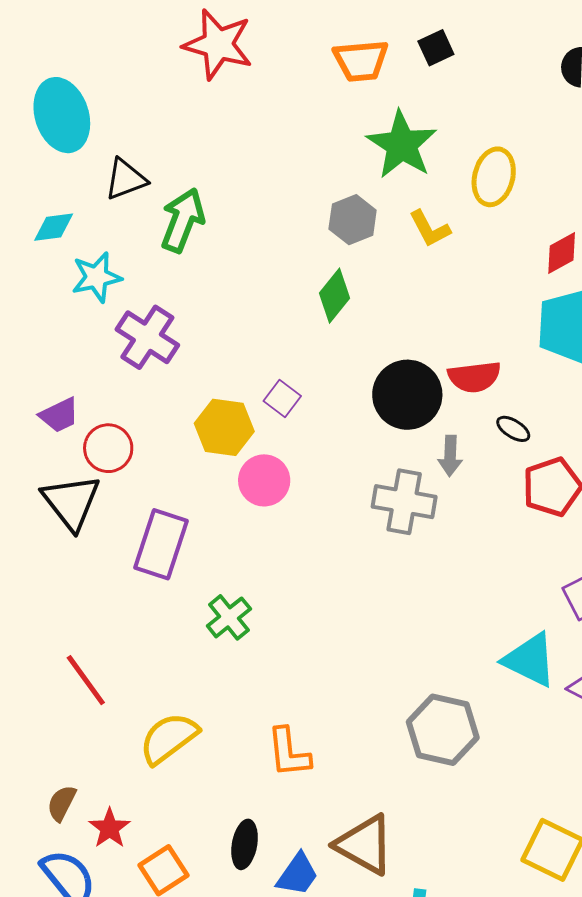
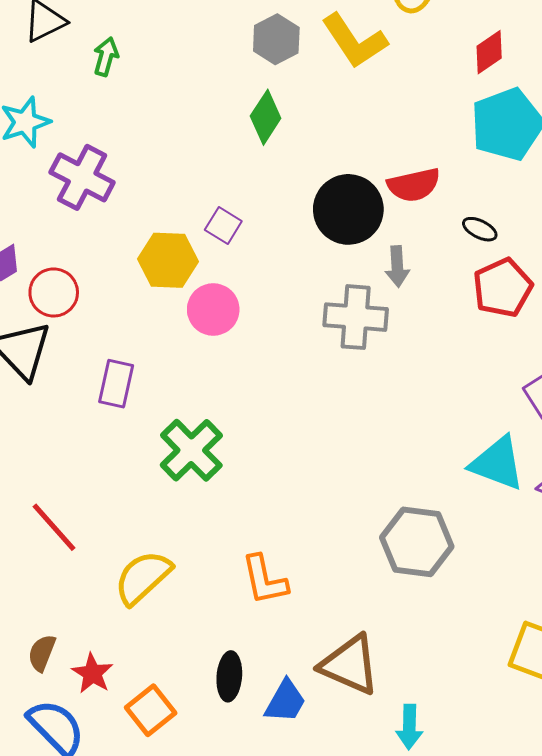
green arrow: (183, 220) -> (106, 57), size x0.6
yellow L-shape: (430, 229) -> (354, 41), size x1.5
black ellipse: (513, 429) -> (480, 229), moved
purple rectangle: (161, 544) -> (116, 384), size x0.7
green cross: (229, 617) -> (191, 450), size x1.4

